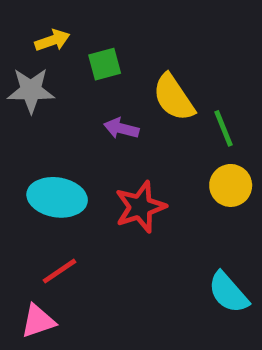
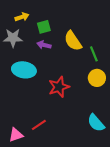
purple arrow: (121, 128) -> (44, 45), moved
cyan ellipse: (57, 197) -> (24, 70), moved
red line: (59, 271) -> (39, 125), moved

